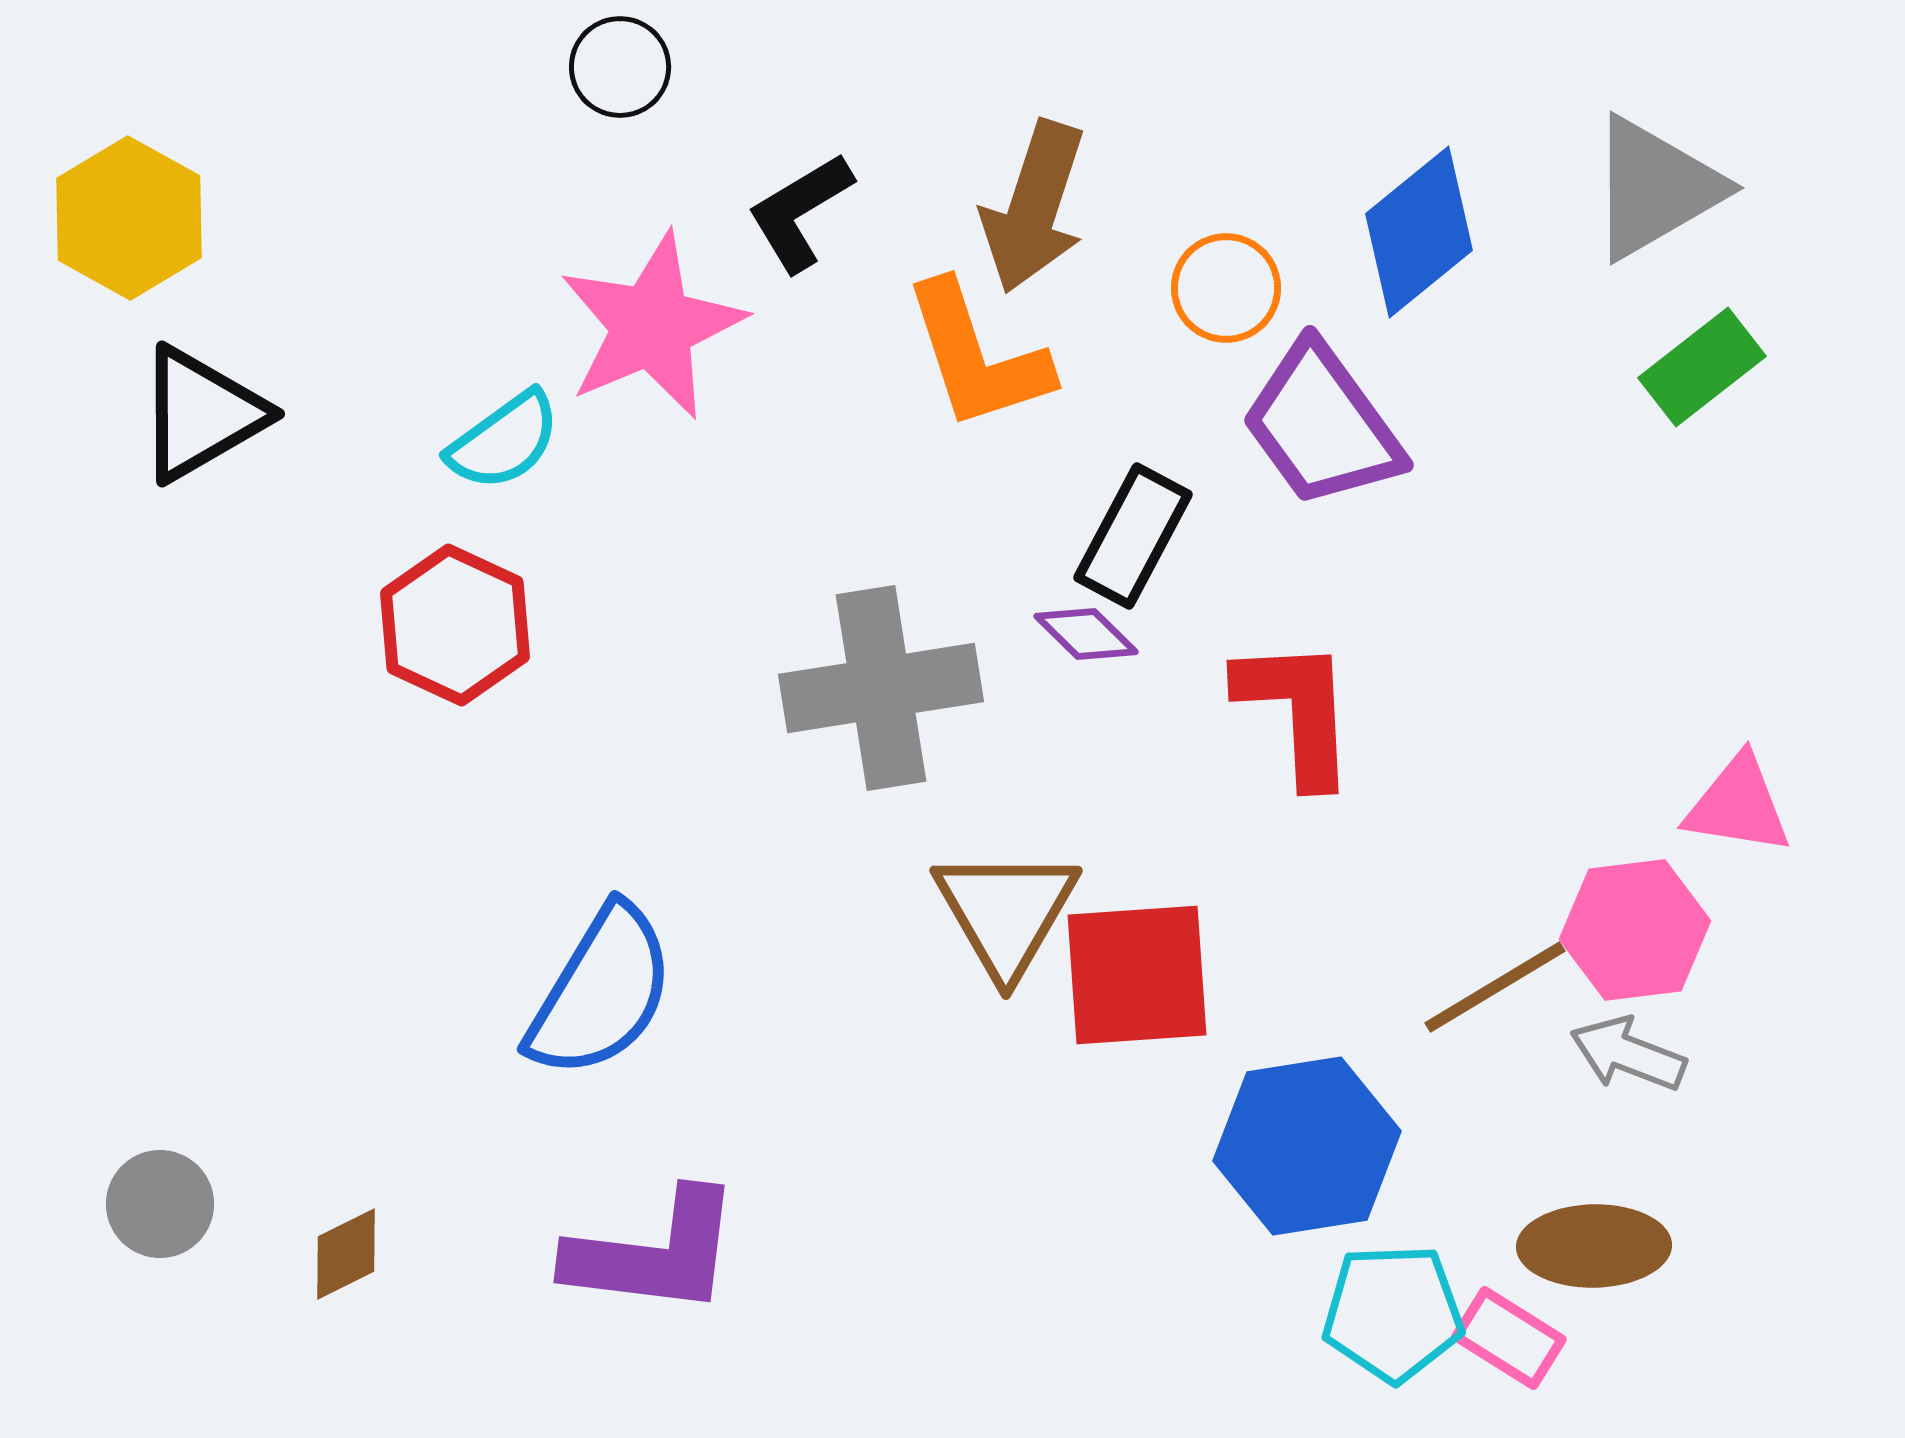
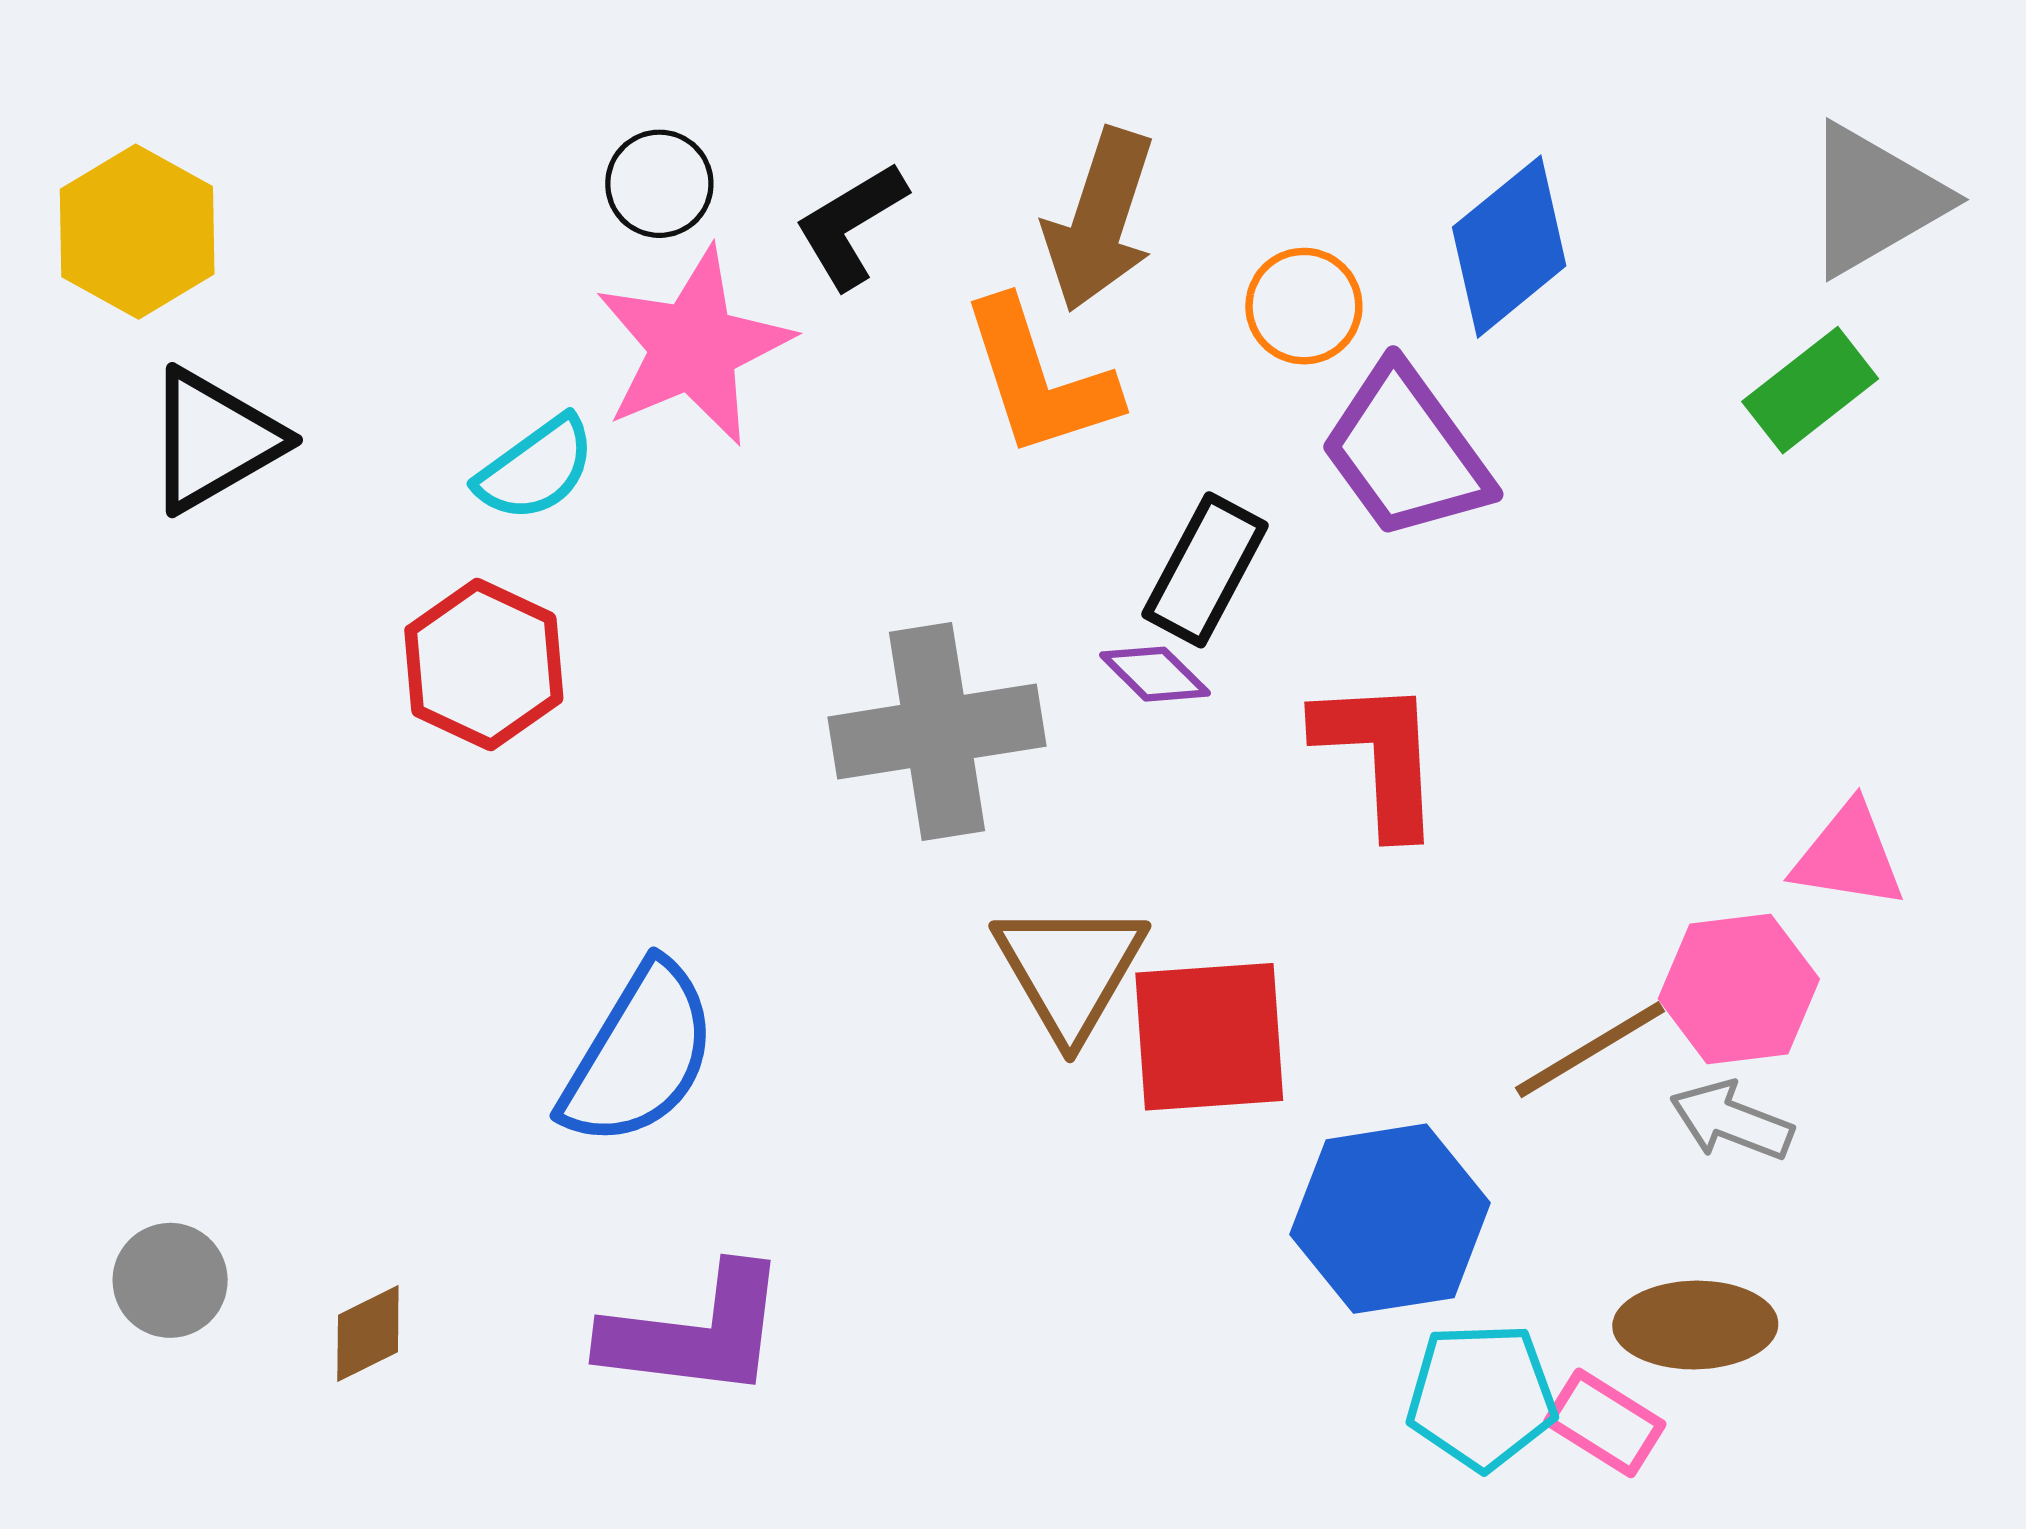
black circle: (620, 67) -> (659, 184), moved
gray triangle: (1655, 188) -> (1874, 200), moved

